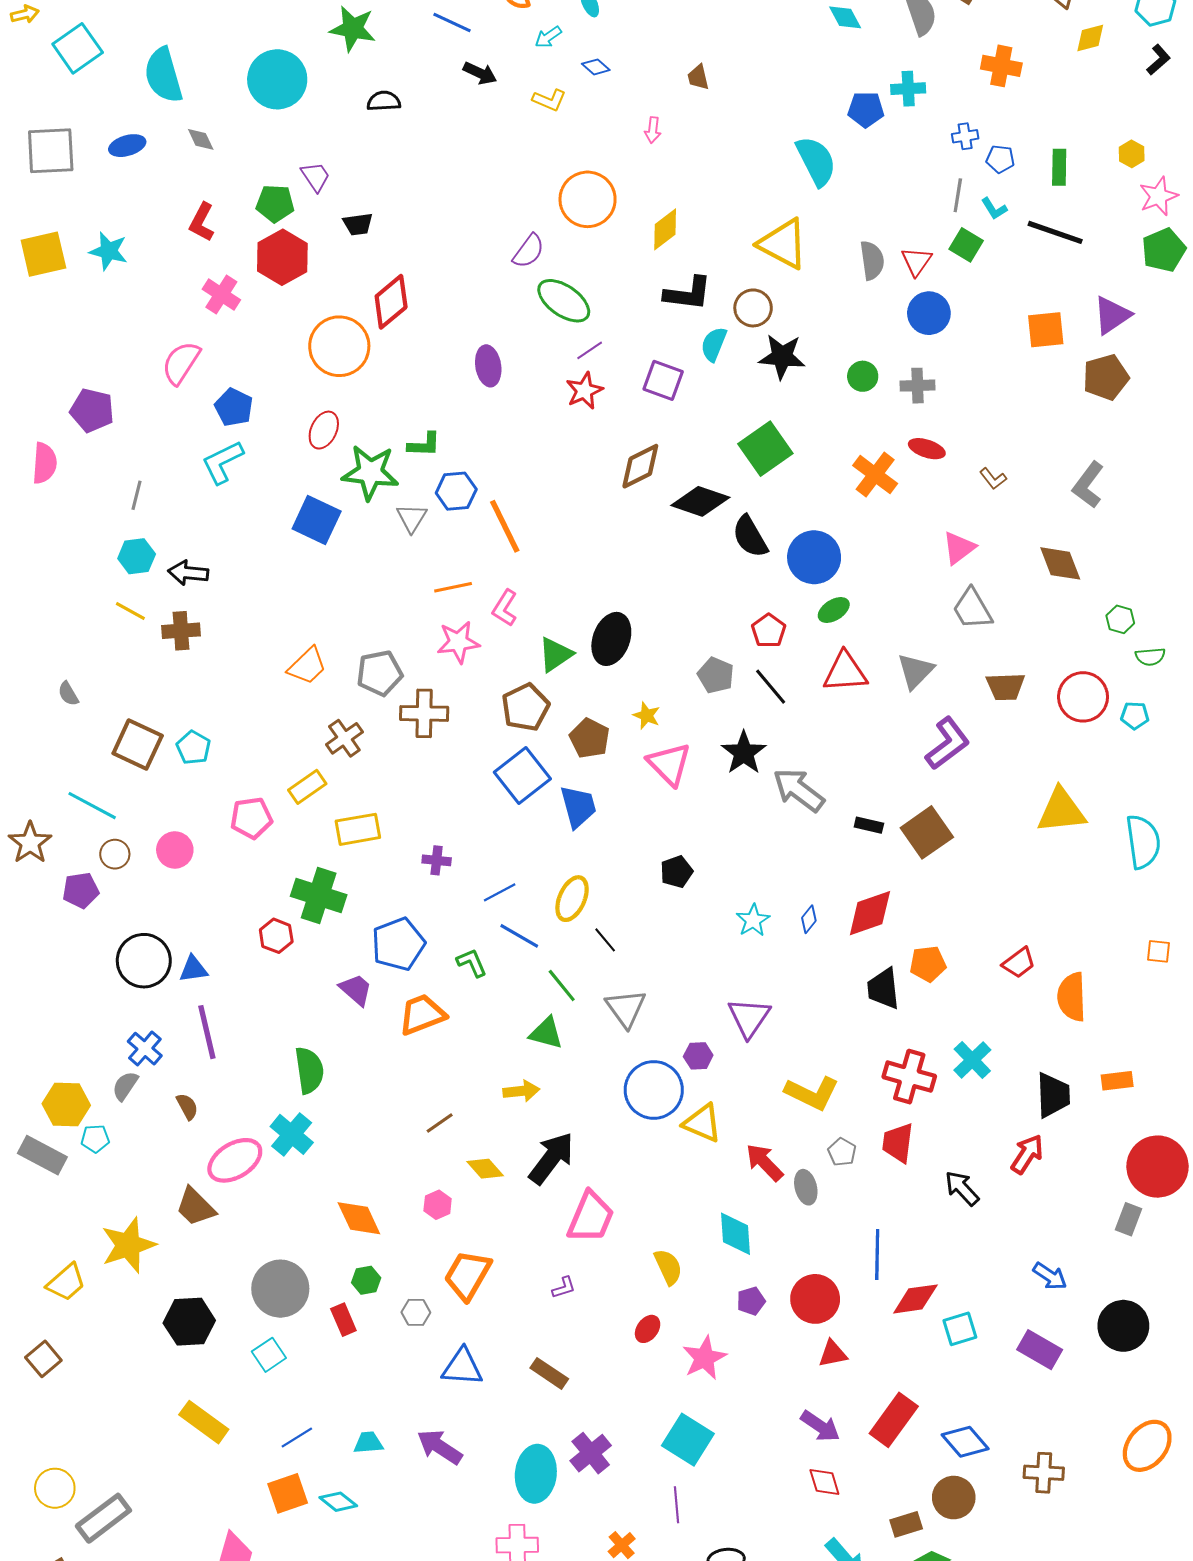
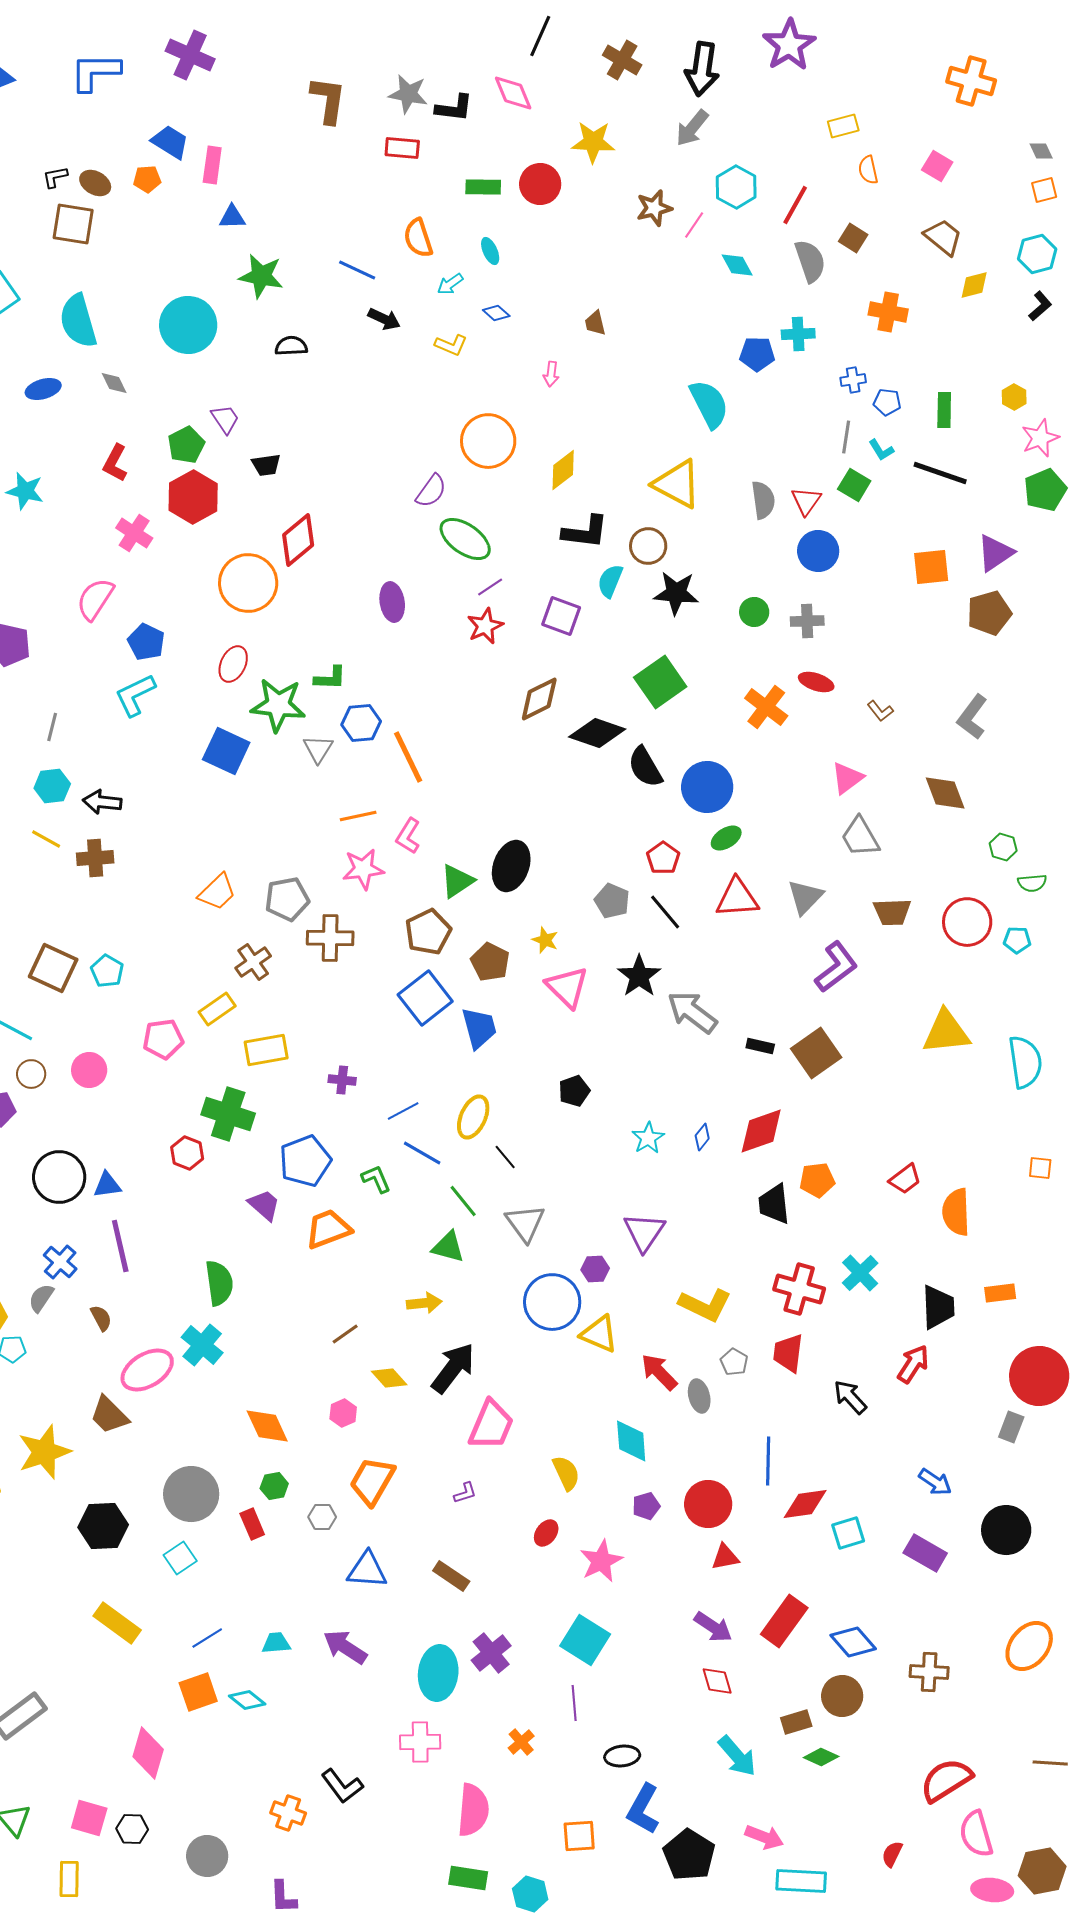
green pentagon: (275, 203) -> (186, 445), turned -30

